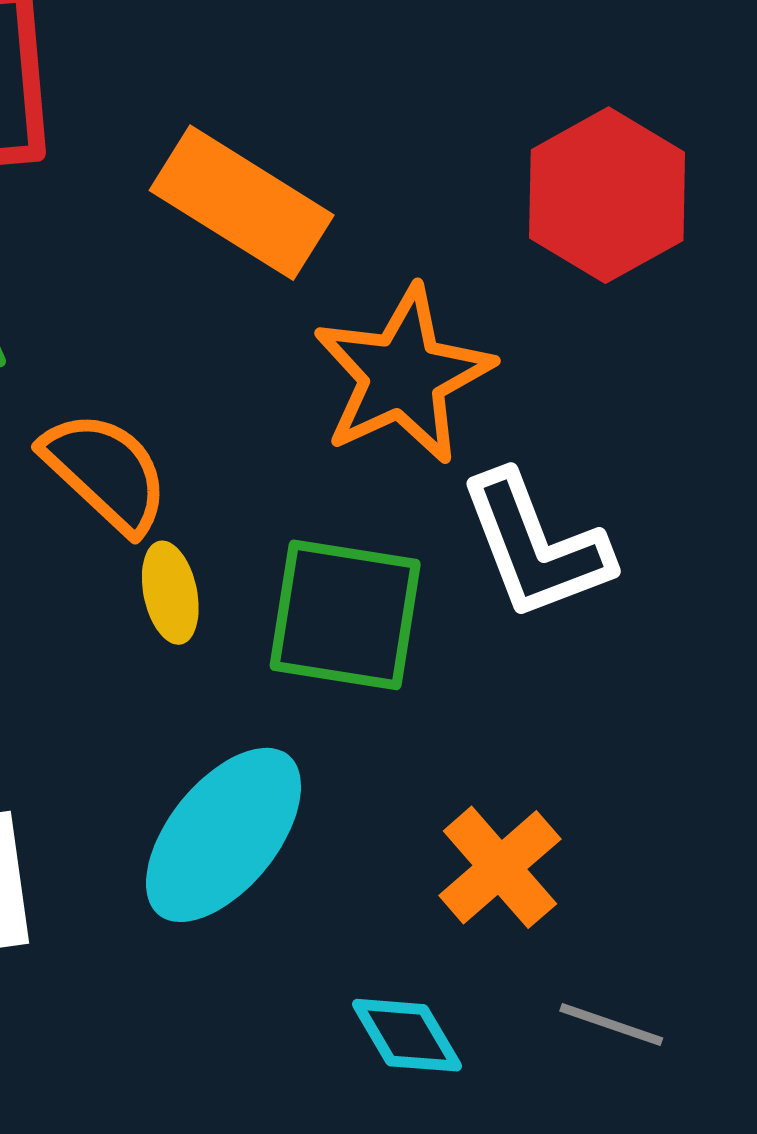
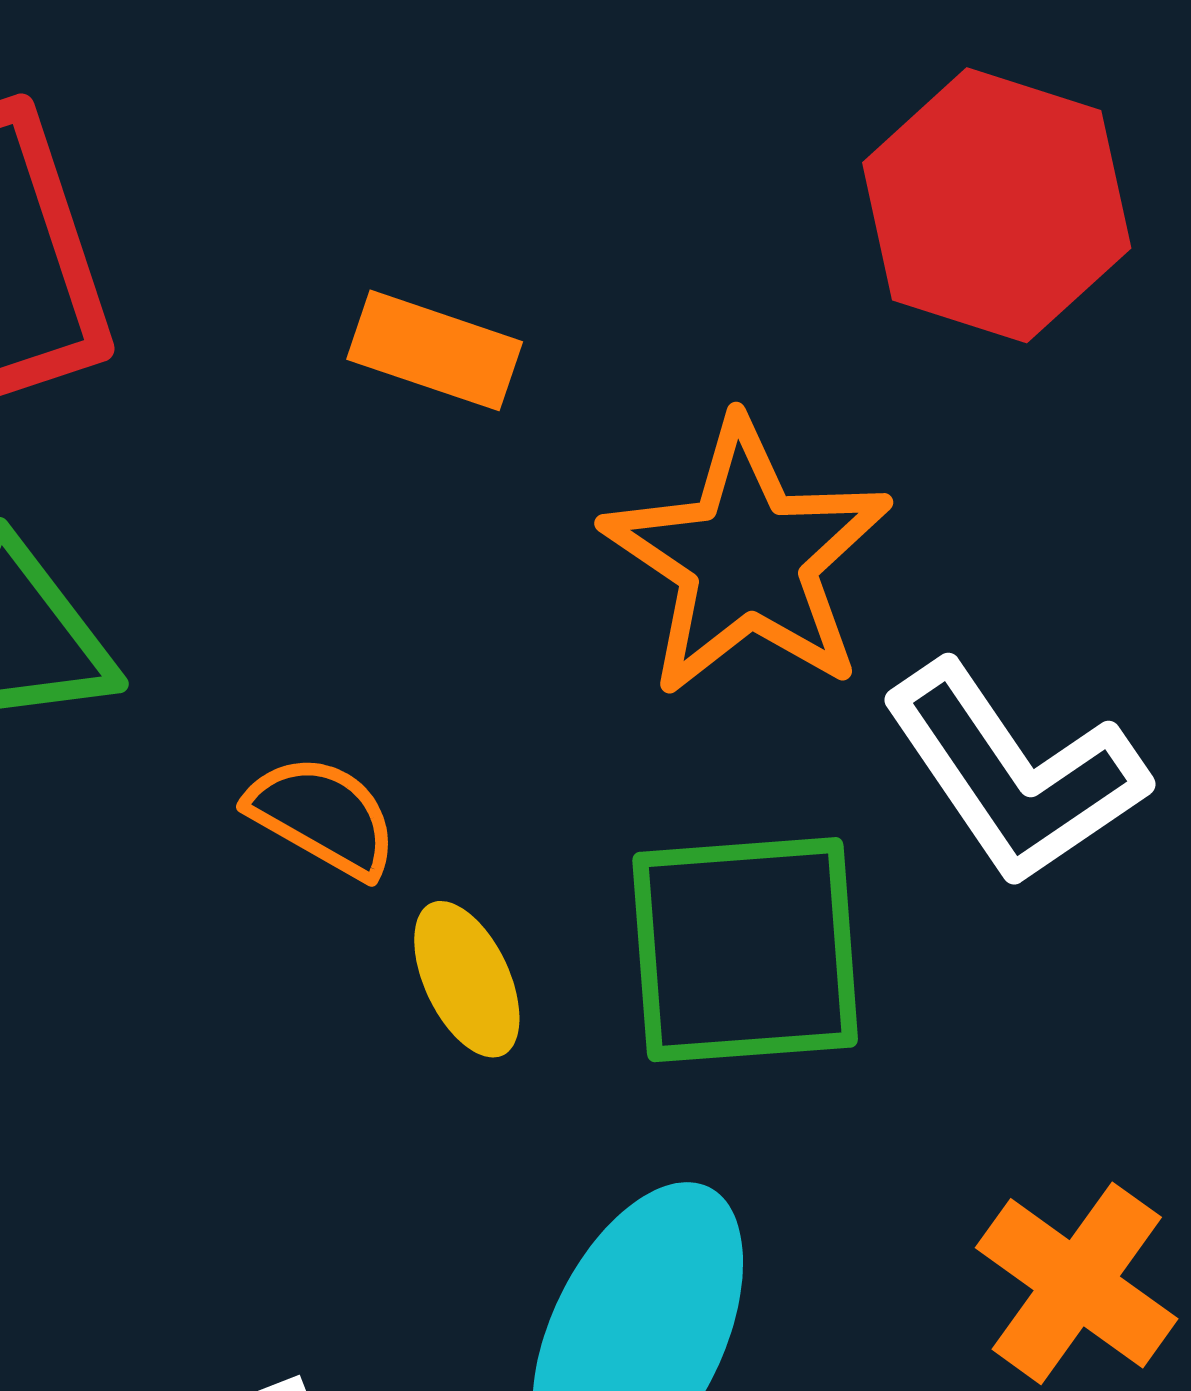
orange rectangle: (242, 203) -> (435, 350), size x0.6
orange semicircle: (106, 472) -> (323, 816), size x0.7

